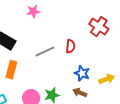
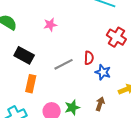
blue star: (82, 73) -> (103, 72), moved
brown arrow: (80, 93) -> (100, 104), turned 88

